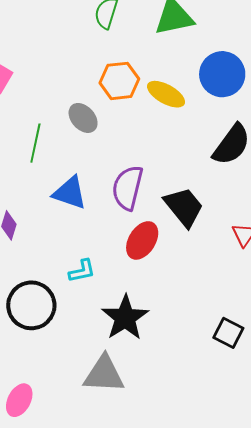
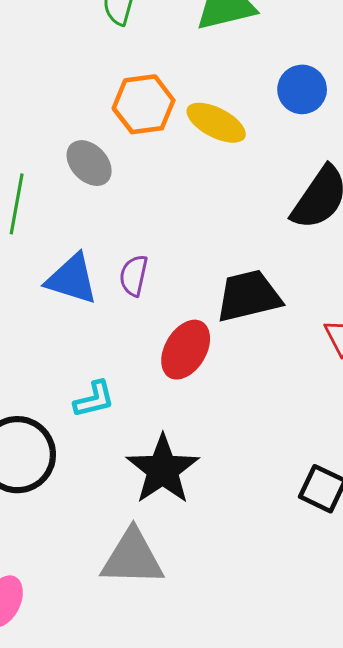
blue circle: (222, 74) -> (302, 89), size x0.7
purple semicircle: (128, 188) -> (134, 276), moved, size x0.6
black trapezoid: (184, 207) -> (249, 296), turned -63

